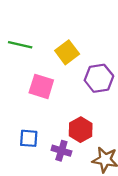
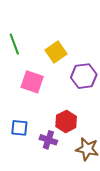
green line: (20, 45) -> (14, 44), turned 55

